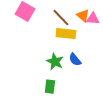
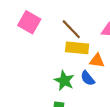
orange triangle: (83, 16) -> (97, 61), moved, turned -32

